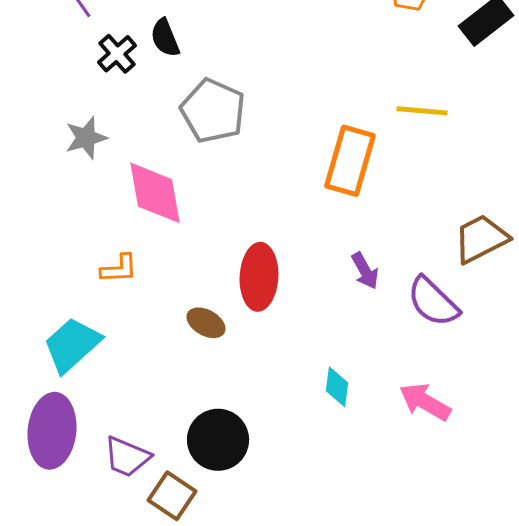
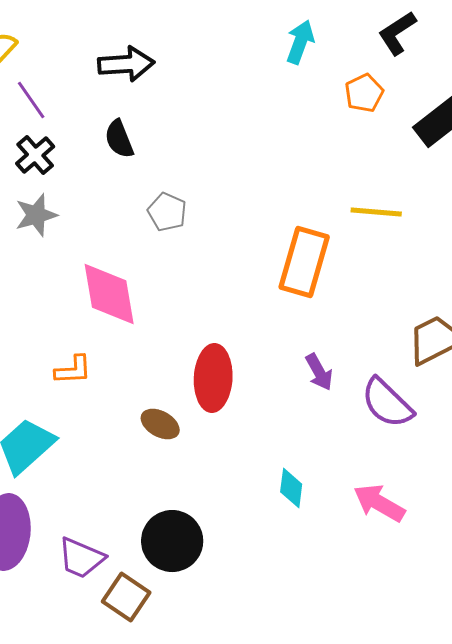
black cross: (117, 54) -> (35, 155), moved
gray pentagon: (213, 111) -> (167, 212), size x0.6
gray star: (86, 138) -> (36, 215), moved

